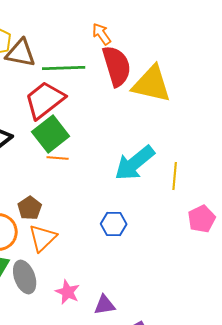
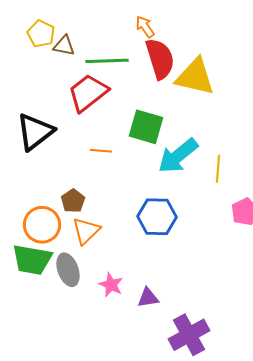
brown triangle: (21, 53) -> (64, 46), size x0.7
green square: (51, 134) -> (146, 127), moved, turned -36
blue hexagon: (114, 224) -> (157, 217), size x1.5

